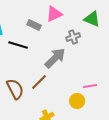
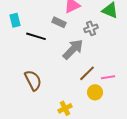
gray rectangle: (34, 25) -> (59, 22), moved
brown line: (39, 82) -> (87, 73), moved

